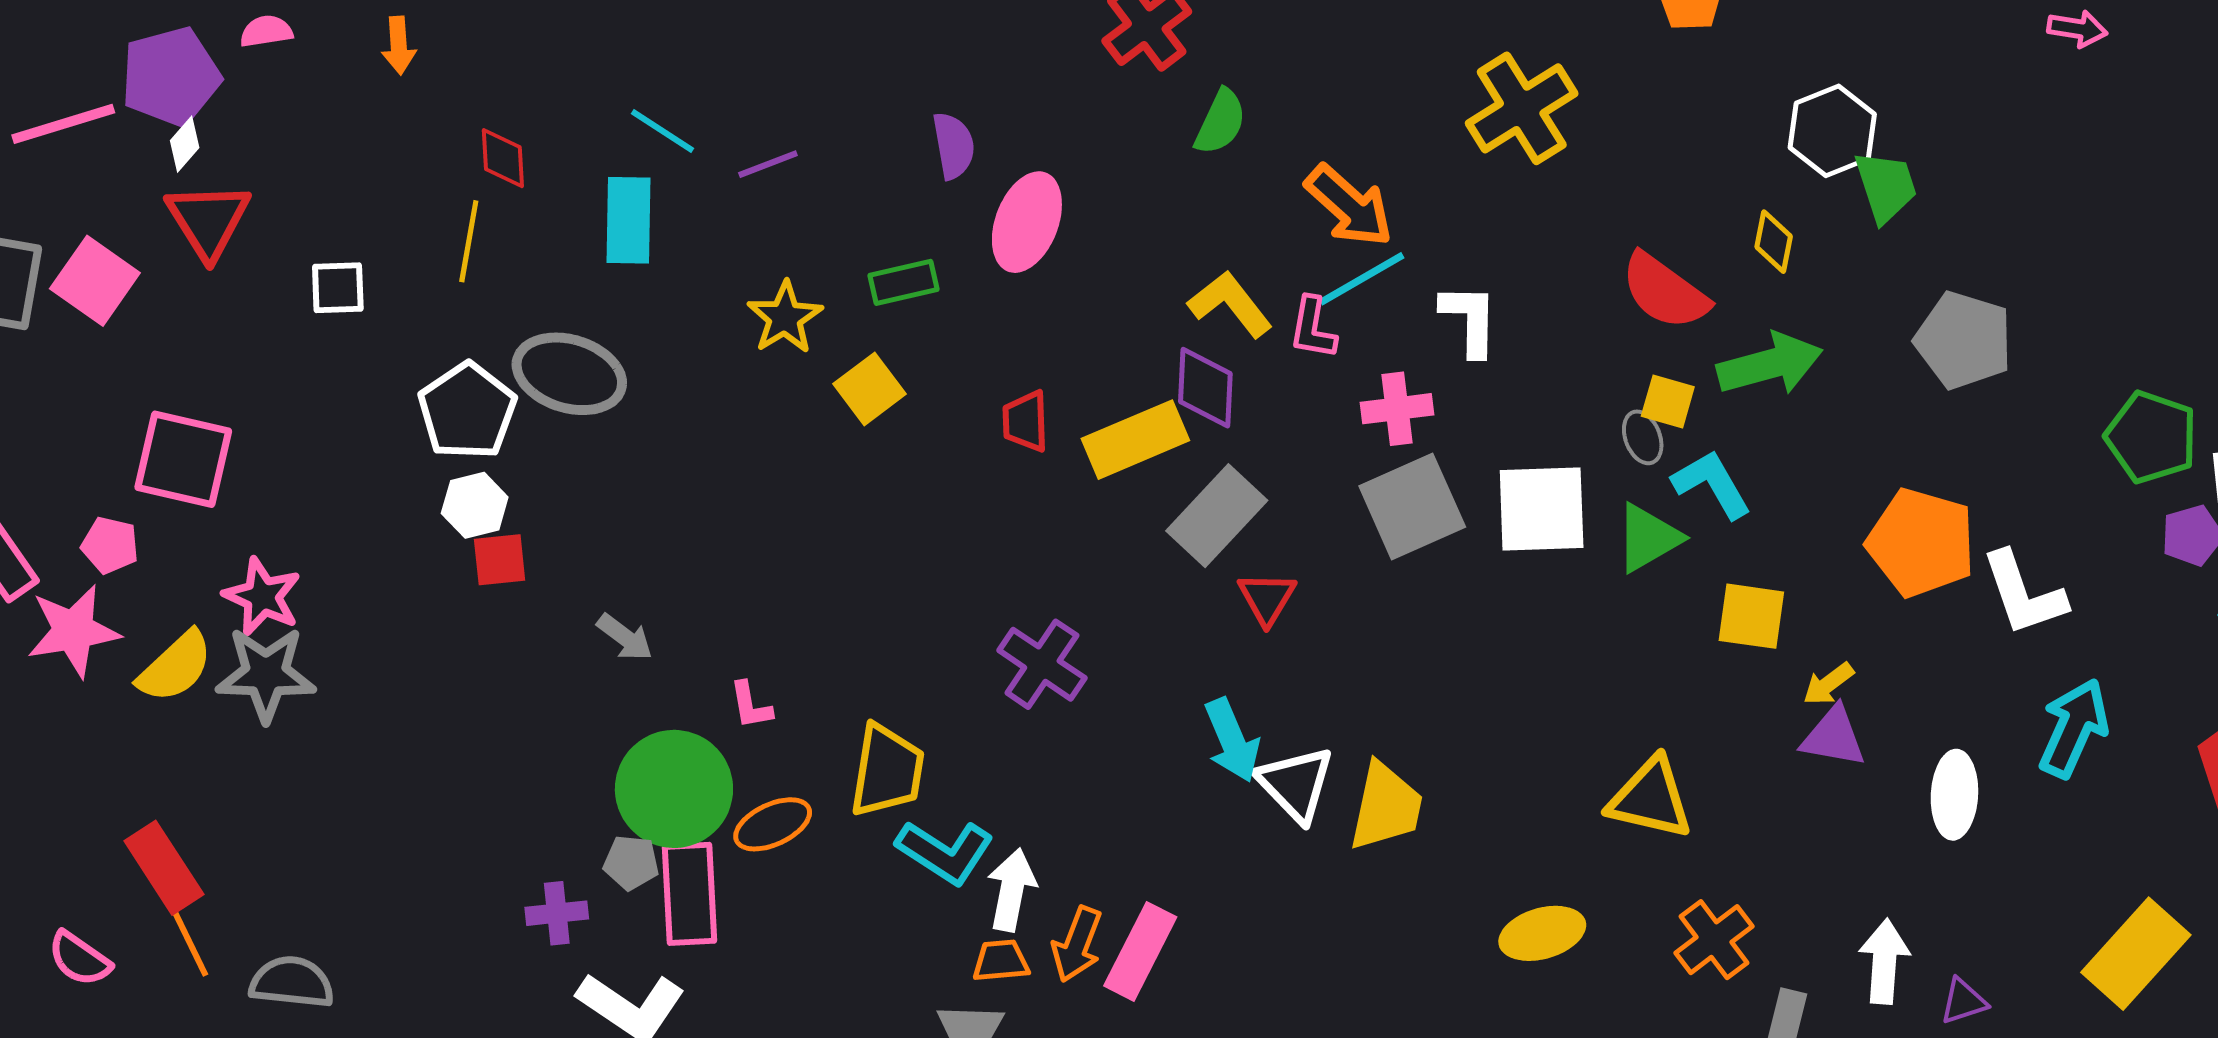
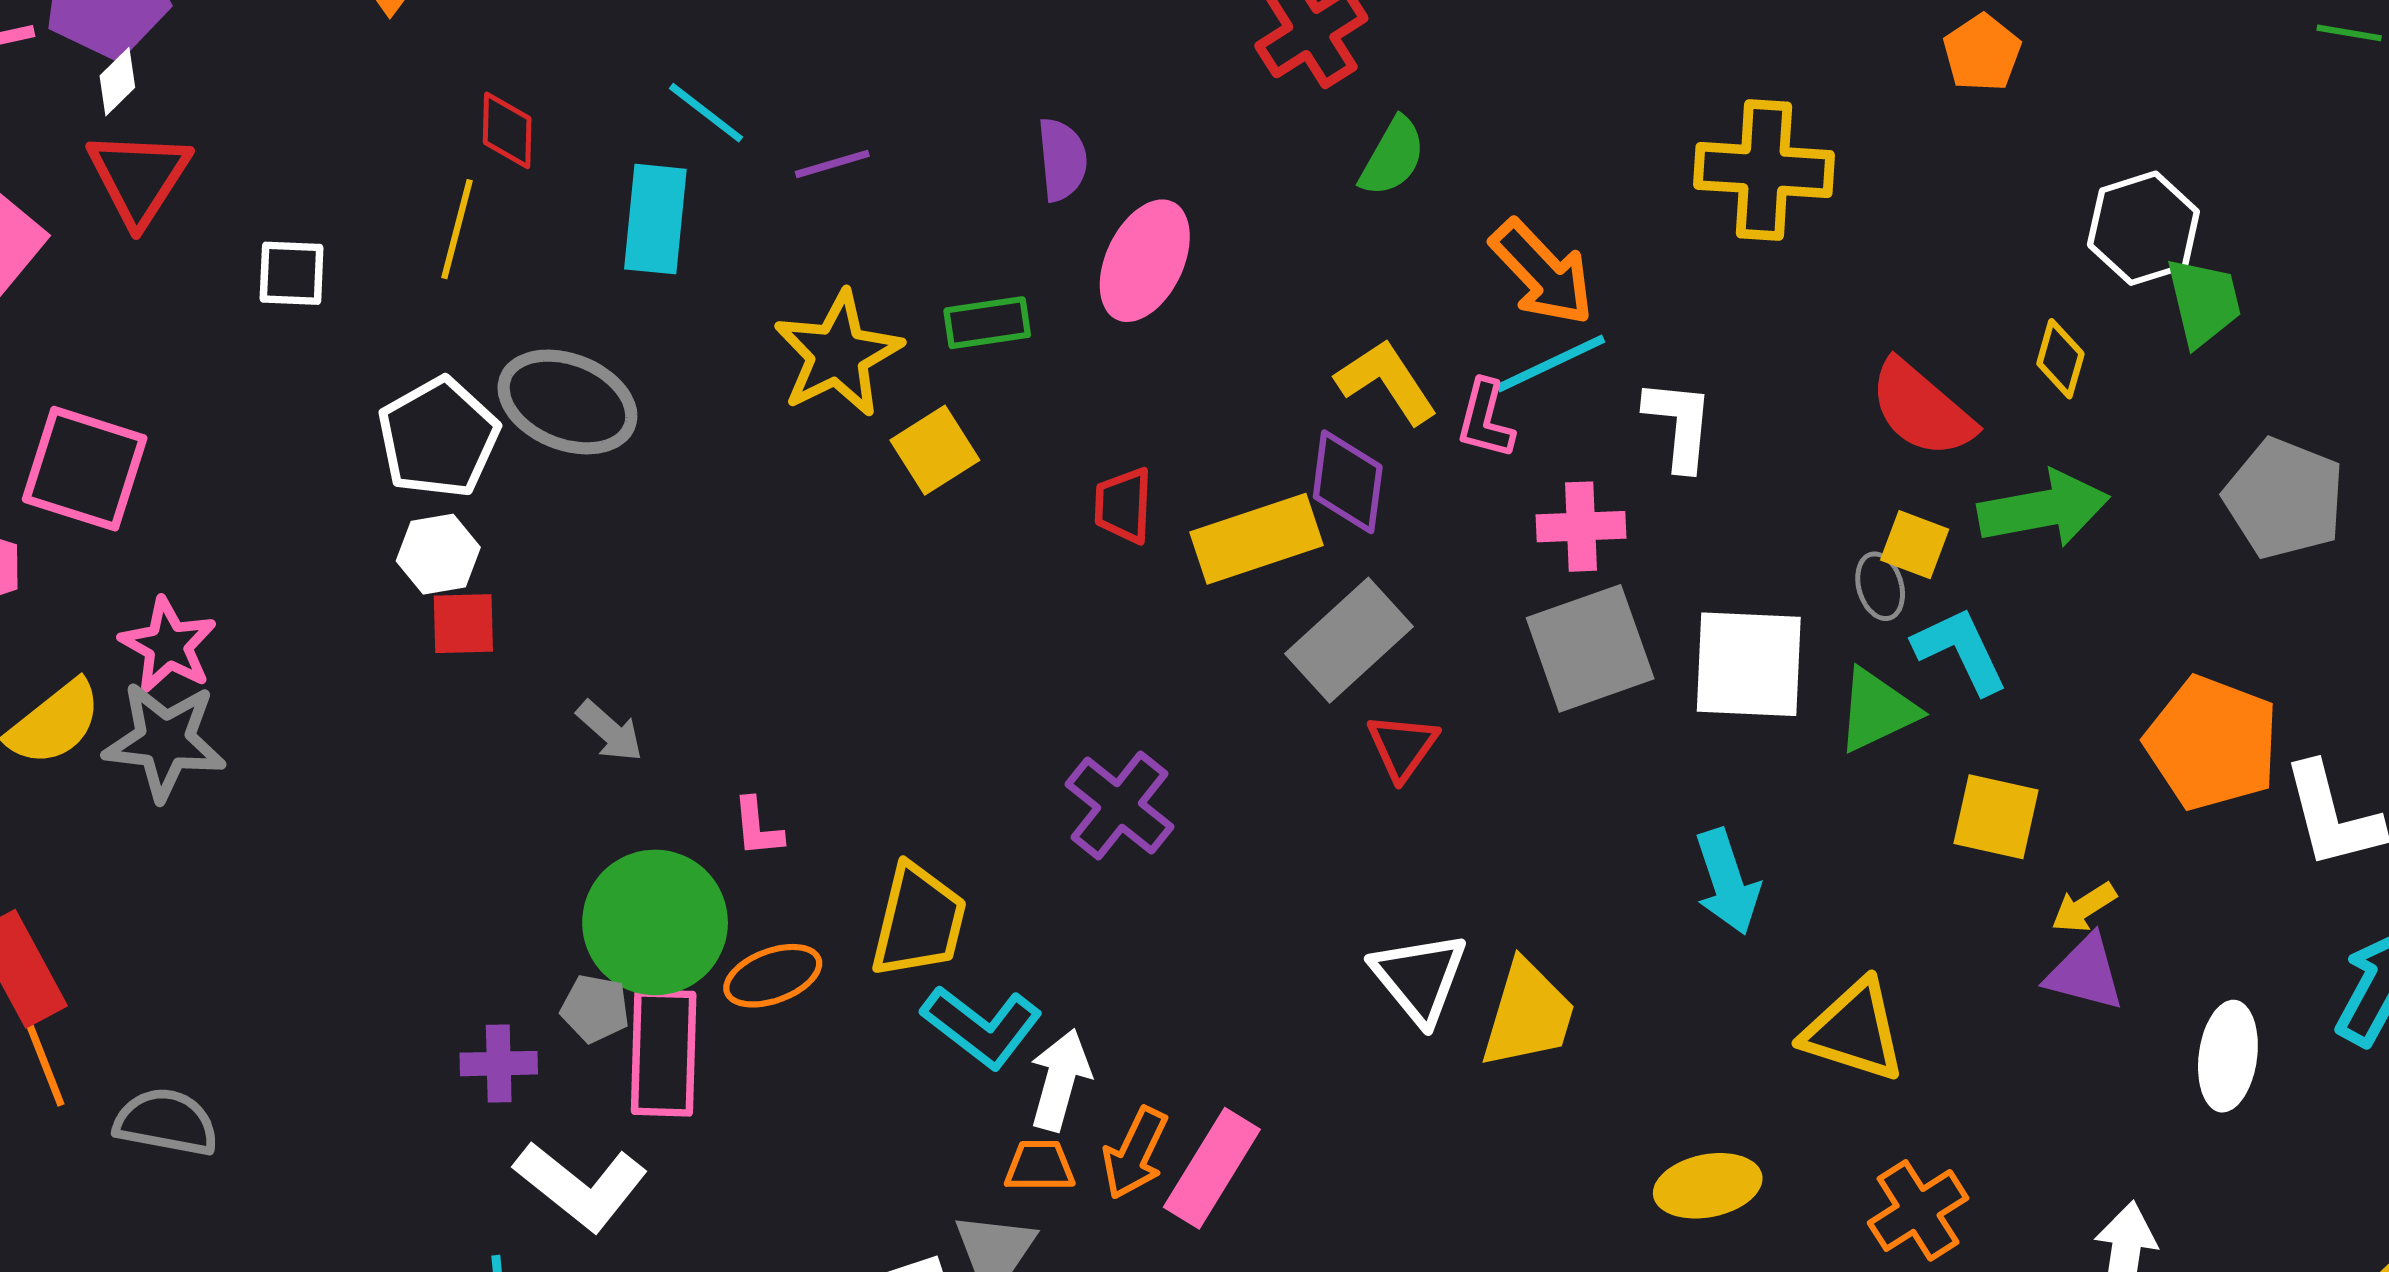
yellow cross: (1522, 108) -> (1764, 170), turned 31
yellow star: (785, 318) -> (838, 354), size x1.4
cyan arrow: (1232, 740) -> (1727, 882), moved

